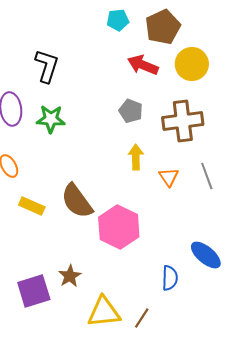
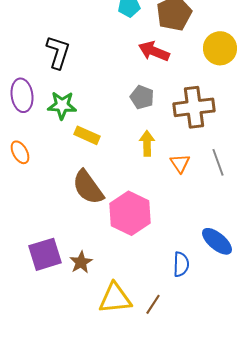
yellow circle: (192, 64) -> (220, 48), moved
yellow rectangle: (32, 206) -> (87, 135), moved
purple square: (34, 291) -> (45, 254), moved

